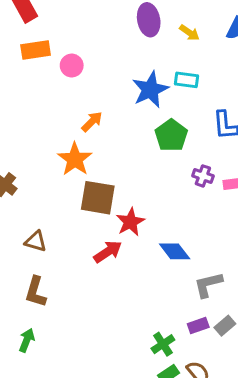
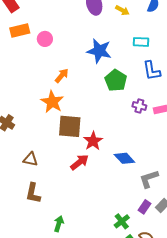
cyan rectangle: (187, 80) -> (141, 42), moved
blue star: (150, 90) -> (99, 51), turned -30
purple rectangle: (198, 326) -> (144, 207), turned -32
green arrow: (27, 340) -> (59, 224), moved

